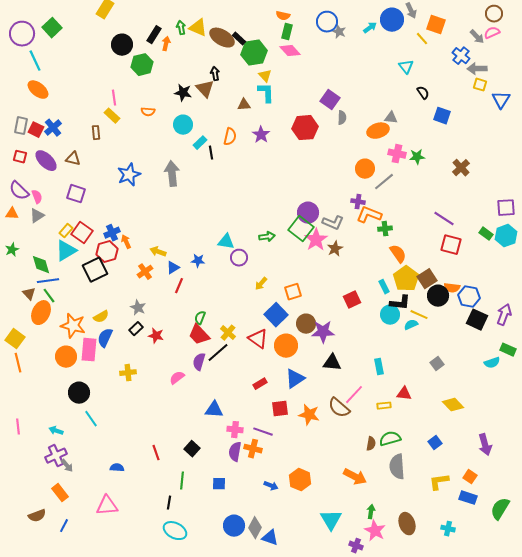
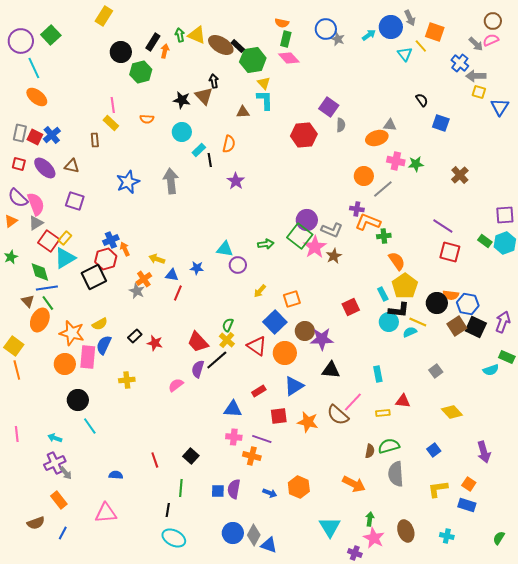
cyan triangle: (406, 67) -> (405, 54), moved
purple star: (261, 135) -> (236, 181), moved
pink semicircle: (37, 197) -> (36, 204), size x1.6
orange triangle: (12, 214) -> (11, 221), turned -40
red square: (82, 233) -> (49, 241), moved
blue triangle: (173, 268) -> (172, 275), turned 40
brown square: (427, 279) -> (457, 326), moved
gray star: (138, 308) -> (137, 291), moved
green semicircle: (200, 318) -> (228, 325), moved
blue triangle: (214, 410) -> (233, 409), moved
purple semicircle: (235, 452) -> (234, 489), moved
green semicircle: (500, 509) -> (499, 538), moved, size x0.6

